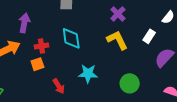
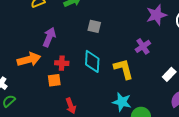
yellow L-shape: (117, 40) -> (124, 69), moved
cyan star: (88, 74) -> (122, 102), moved

